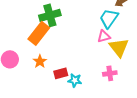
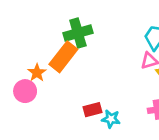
orange star: (40, 61) -> (37, 73), moved

